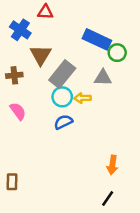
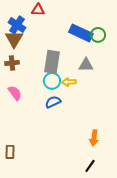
green circle: (117, 53) -> (98, 35), moved
brown triangle: (41, 55) -> (14, 39), moved
gray rectangle: (62, 74) -> (52, 62), turned -30

